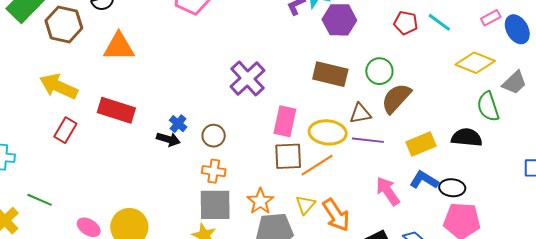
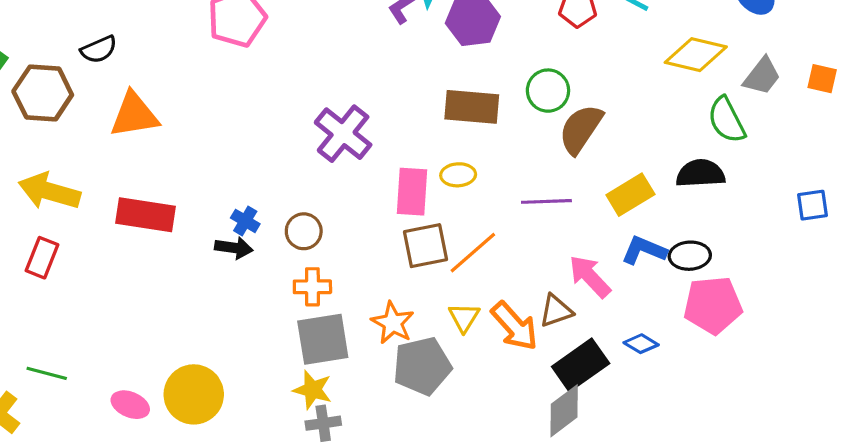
brown triangle: (360, 114) -> (556, 311), moved
red rectangle: (65, 130) -> (42, 258), moved
yellow ellipse: (328, 132) -> (458, 175), moved, size x0.6

